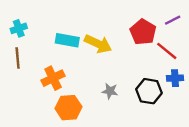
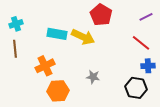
red pentagon: (143, 32) -> (101, 15), moved
black hexagon: (149, 91) -> (136, 88), moved

